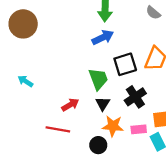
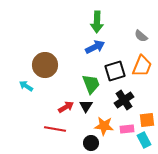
gray semicircle: (153, 13) -> (141, 36), moved
brown circle: (23, 24) -> (45, 65), moved
black triangle: (103, 104) -> (86, 106), moved

